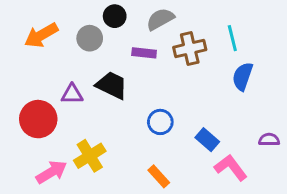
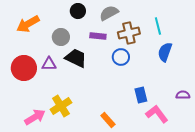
gray circle: (90, 38) -> (61, 37), moved
red circle: (38, 119) -> (24, 68), moved
blue circle: (160, 122) -> (121, 57), moved
blue rectangle: (207, 140) -> (141, 95), turned 35

